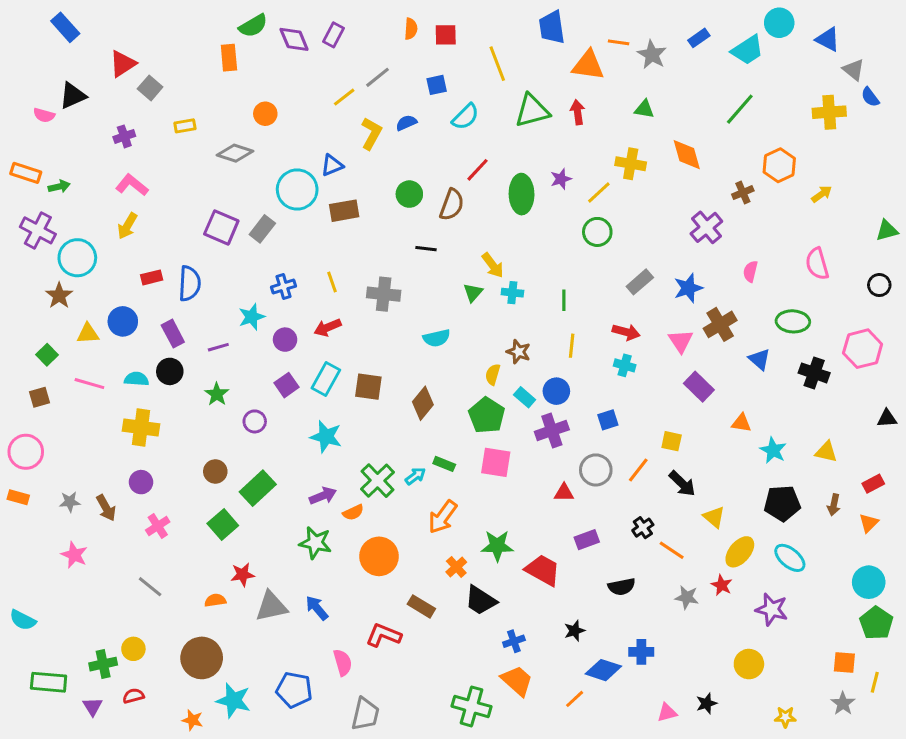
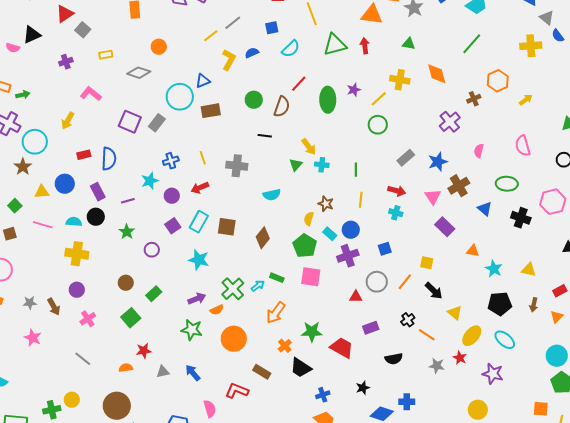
pink L-shape: (132, 185) -> (91, 94), moved
green rectangle: (258, 488) -> (154, 294), size x0.7
gray triangle: (271, 606) -> (163, 372), size x0.6

